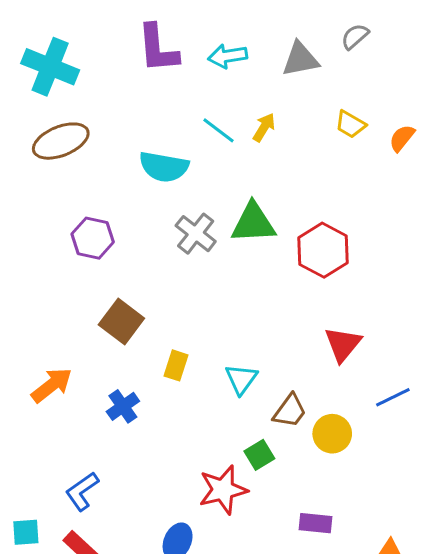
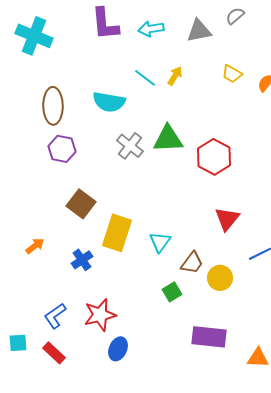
brown ellipse: (61, 141) -> (53, 106), moved, turned -69
yellow rectangle: (176, 365) -> (117, 233), size x1.8
orange arrow: (52, 385) -> (35, 246), size x0.7
red star: (223, 490) -> (100, 315), moved
purple rectangle: (316, 523) -> (209, 337), size x1.6

